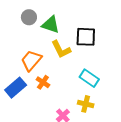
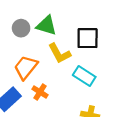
gray circle: (29, 17) -> (21, 28), moved
cyan rectangle: (89, 78) -> (84, 76), moved

